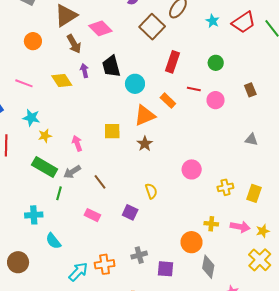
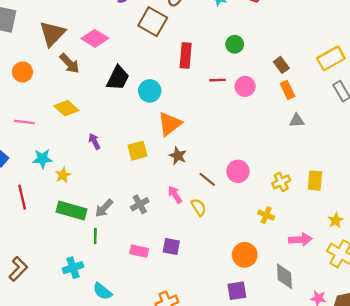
black trapezoid: (111, 66) -> (118, 78), turned -125
purple arrow: (84, 71) -> (94, 141), moved
orange rectangle: (168, 101) -> (288, 90), moved, turned 35
pink arrow: (77, 143) -> (175, 195), moved
brown line: (100, 182) -> (207, 179), moved
purple square: (130, 212) -> (171, 246), moved
yellow cross: (211, 224) -> (266, 215), moved, turned 32
pink arrow: (240, 227) -> (300, 239), moved
orange circle: (192, 242) -> (245, 255), moved
gray cross: (139, 255) -> (140, 204), moved

